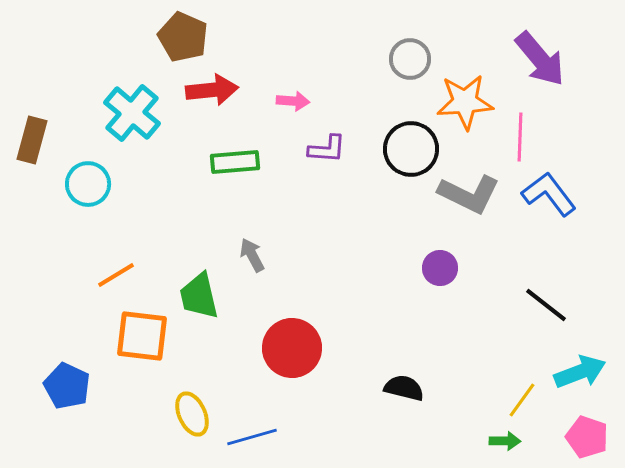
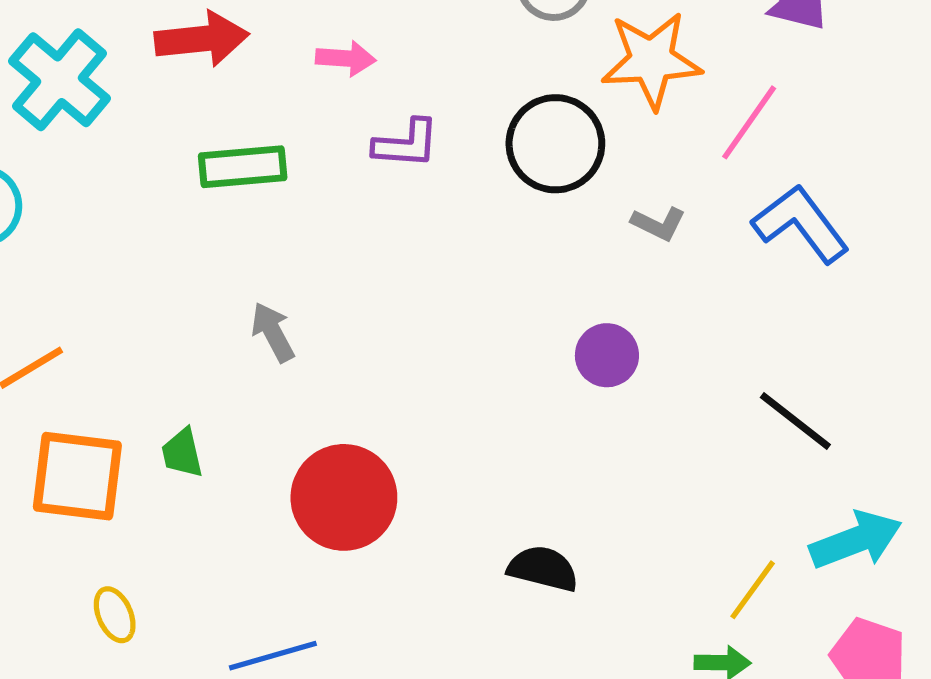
pink line: (520, 137) -> (749, 122), turned 33
gray L-shape: (469, 194) -> (659, 224), size x0.5
green trapezoid: (199, 296) -> (182, 453), moved, size x0.6
yellow ellipse: (192, 414) -> (115, 615), moved, size x0.7

